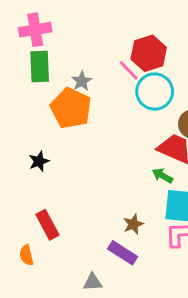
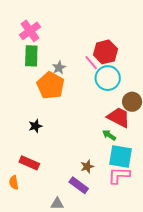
pink cross: (35, 30) -> (30, 31), turned -30
black star: (39, 161) -> (35, 126), moved
red rectangle: (47, 225) -> (29, 163), turned -42

